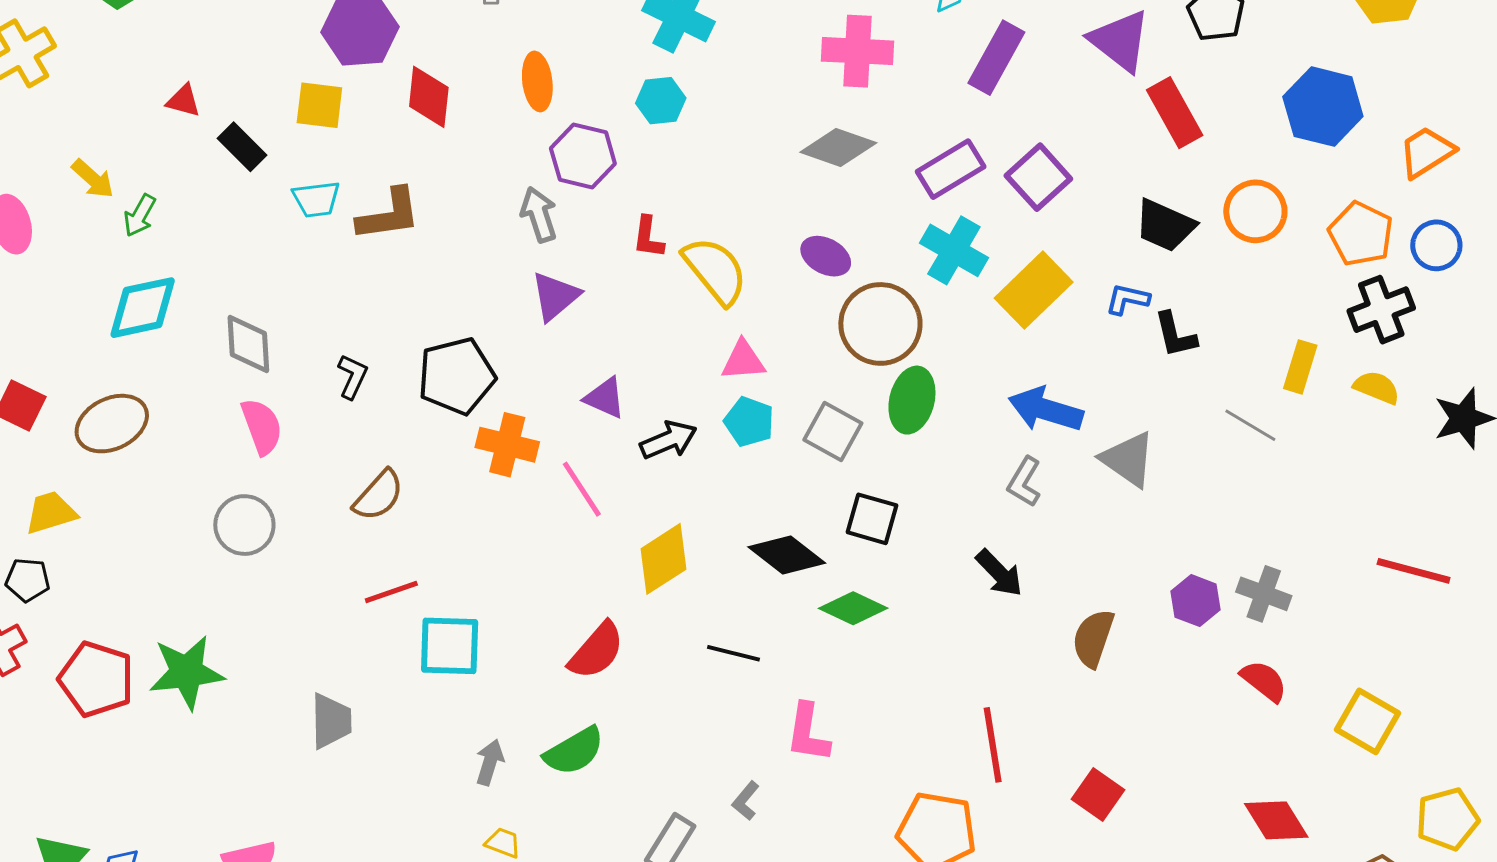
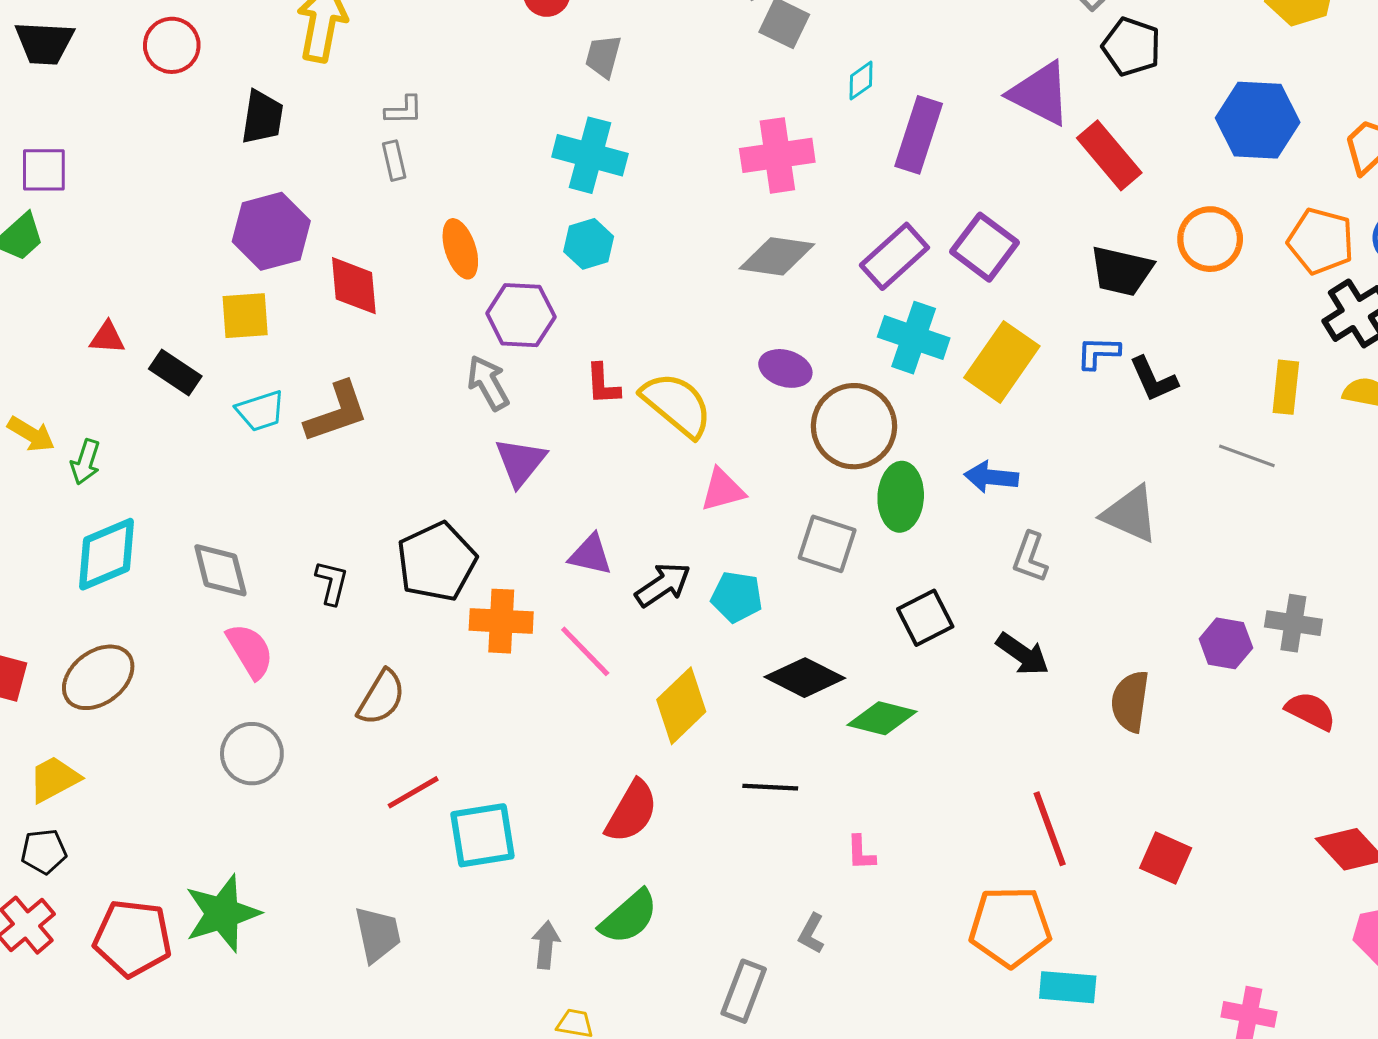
blue arrow: (1046, 410) -> (991, 477), moved, size x0.7
cyan pentagon: (749, 422) -> (737, 597), moved
black square: (872, 519) -> (925, 618), moved, turned -32
pink L-shape: (808, 733) -> (861, 853), size x0.6

